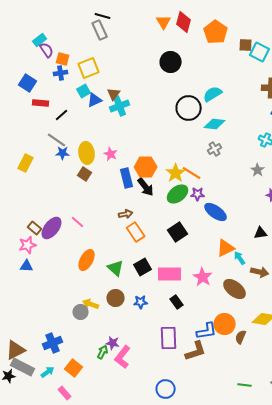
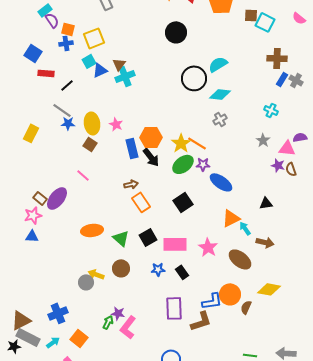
pink line: (78, 222) -> (83, 175), moved
orange ellipse: (87, 260) -> (92, 230), turned 55
blue star: (141, 302) -> (158, 269), moved

